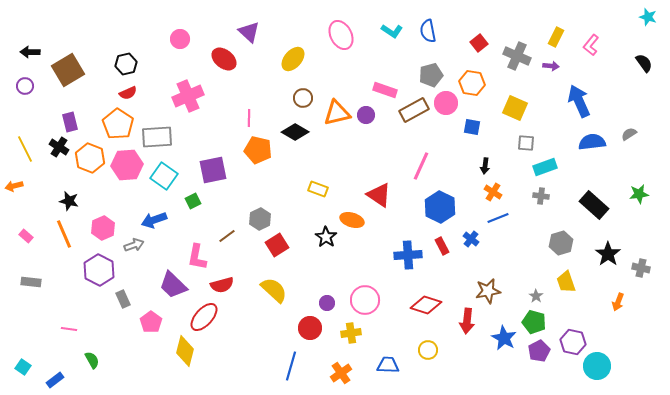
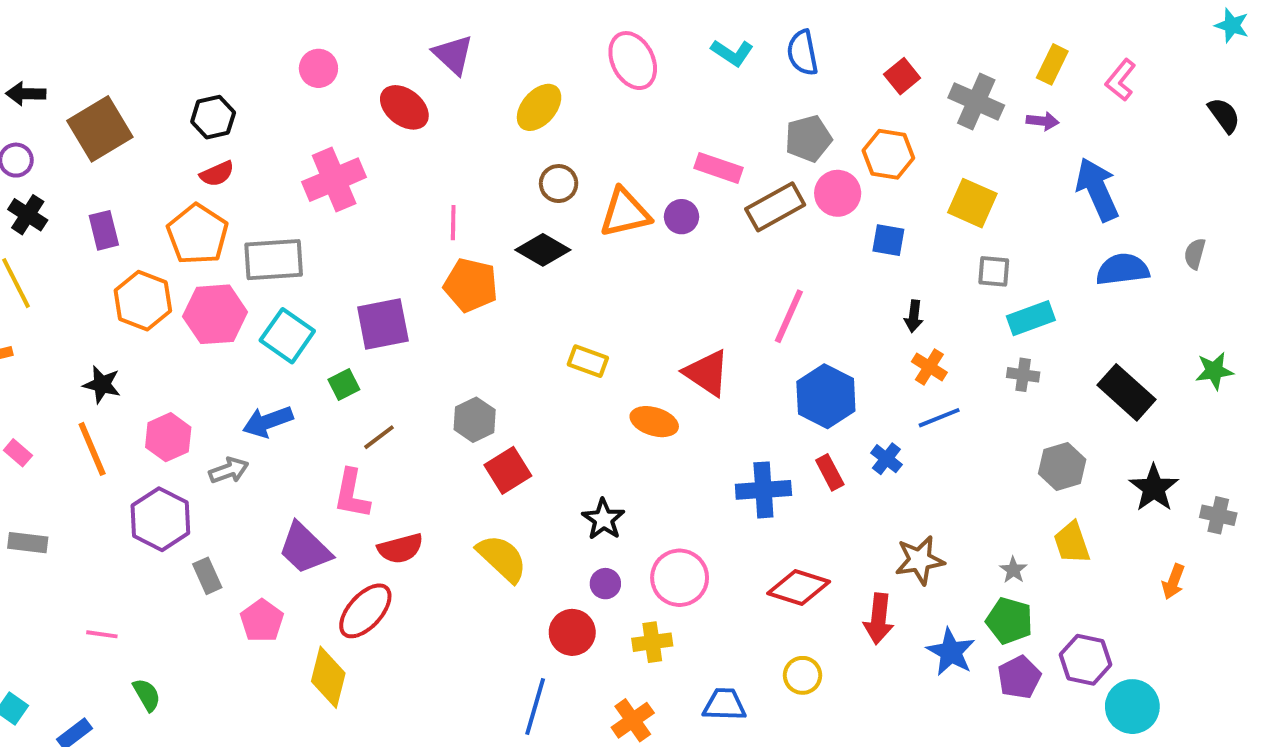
gray semicircle: (629, 134) -> (1195, 254), turned -42
black cross: (59, 147) -> (28, 215), moved
brown line: (227, 236) -> (379, 437), moved
black star: (326, 237) -> (603, 519), moved

